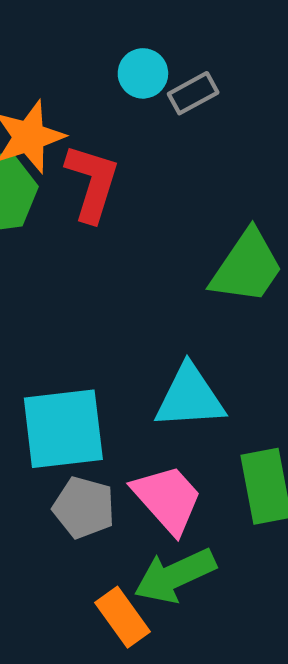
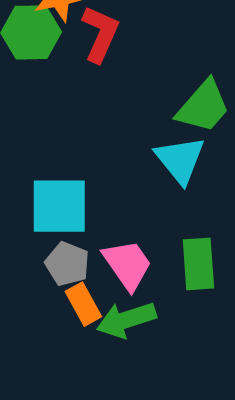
cyan triangle: (190, 397) -> (180, 160), moved, turned 48
orange rectangle: (122, 617) -> (83, 304), moved

